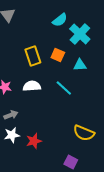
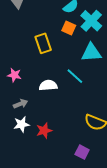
orange square: (58, 55) -> (69, 28), moved
cyan triangle: (80, 65) -> (91, 53), size x1.5
white semicircle: (32, 86) -> (48, 85), moved

